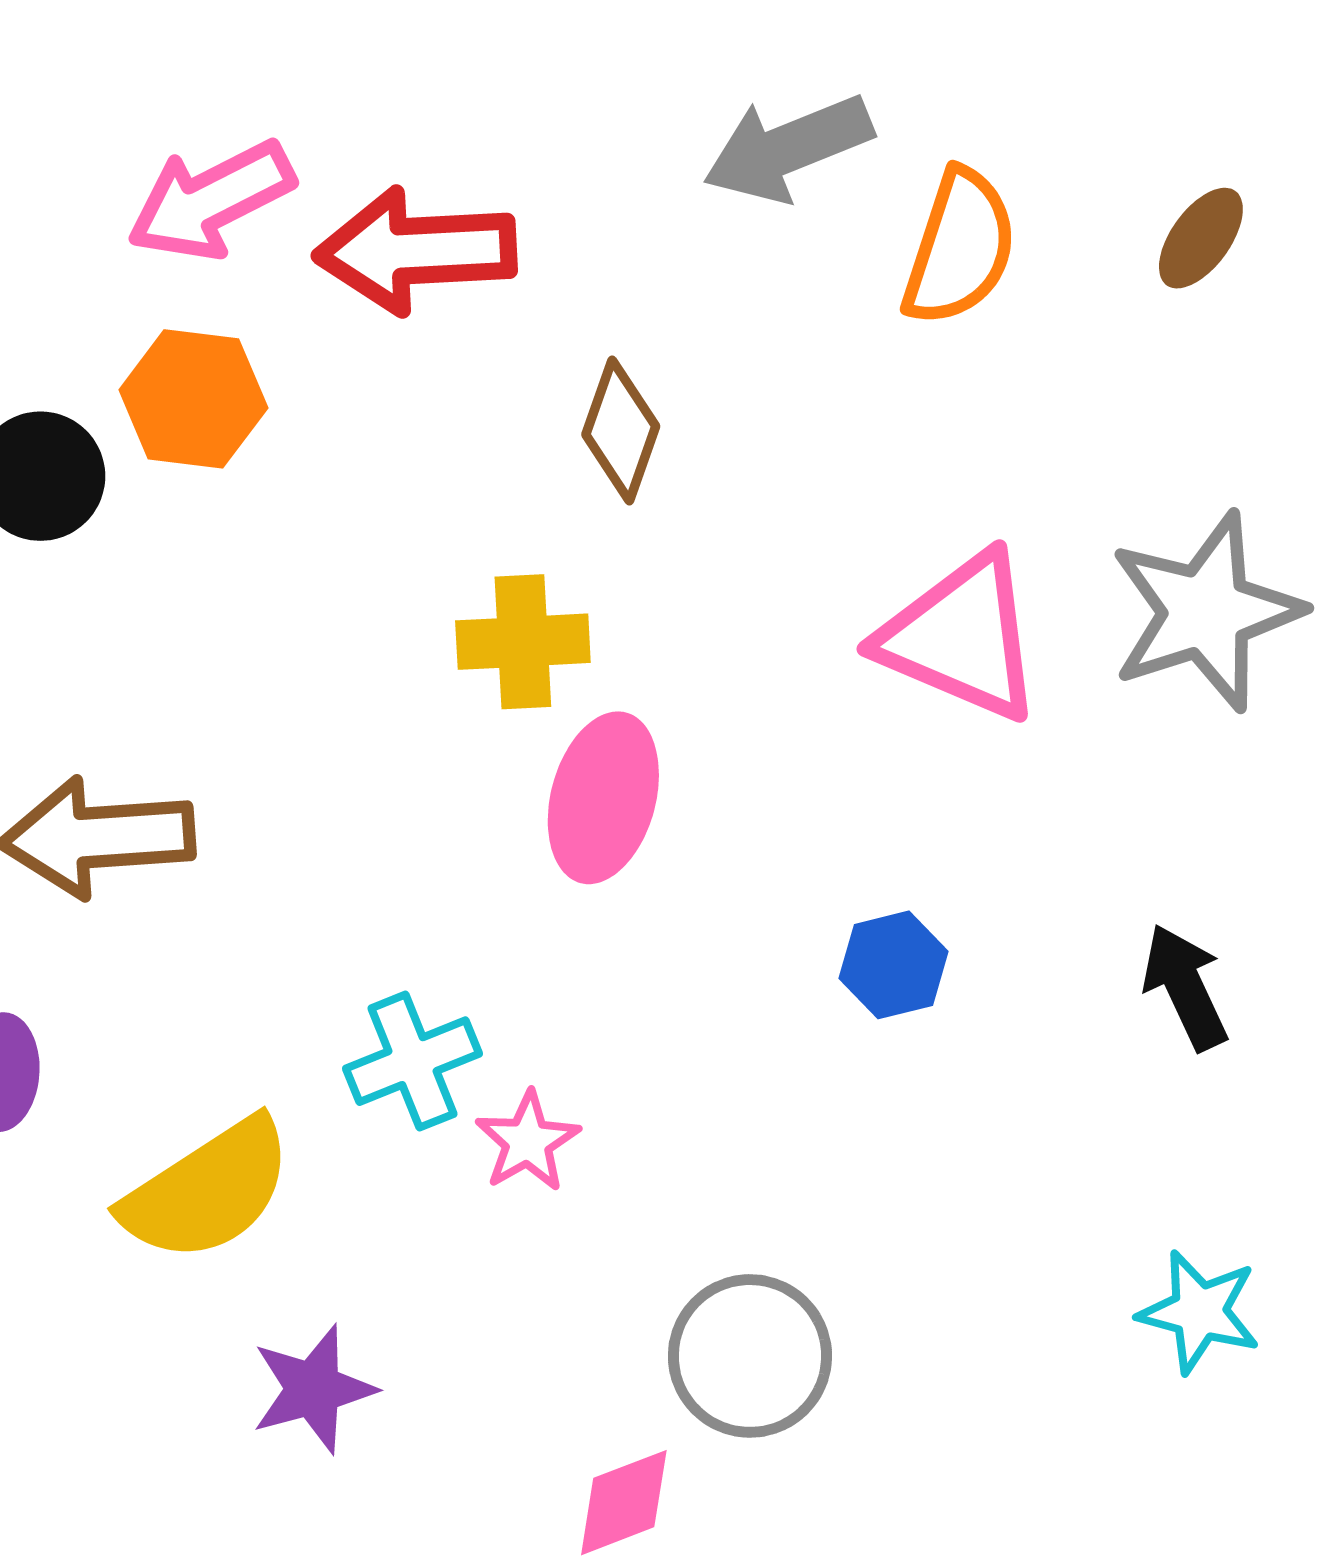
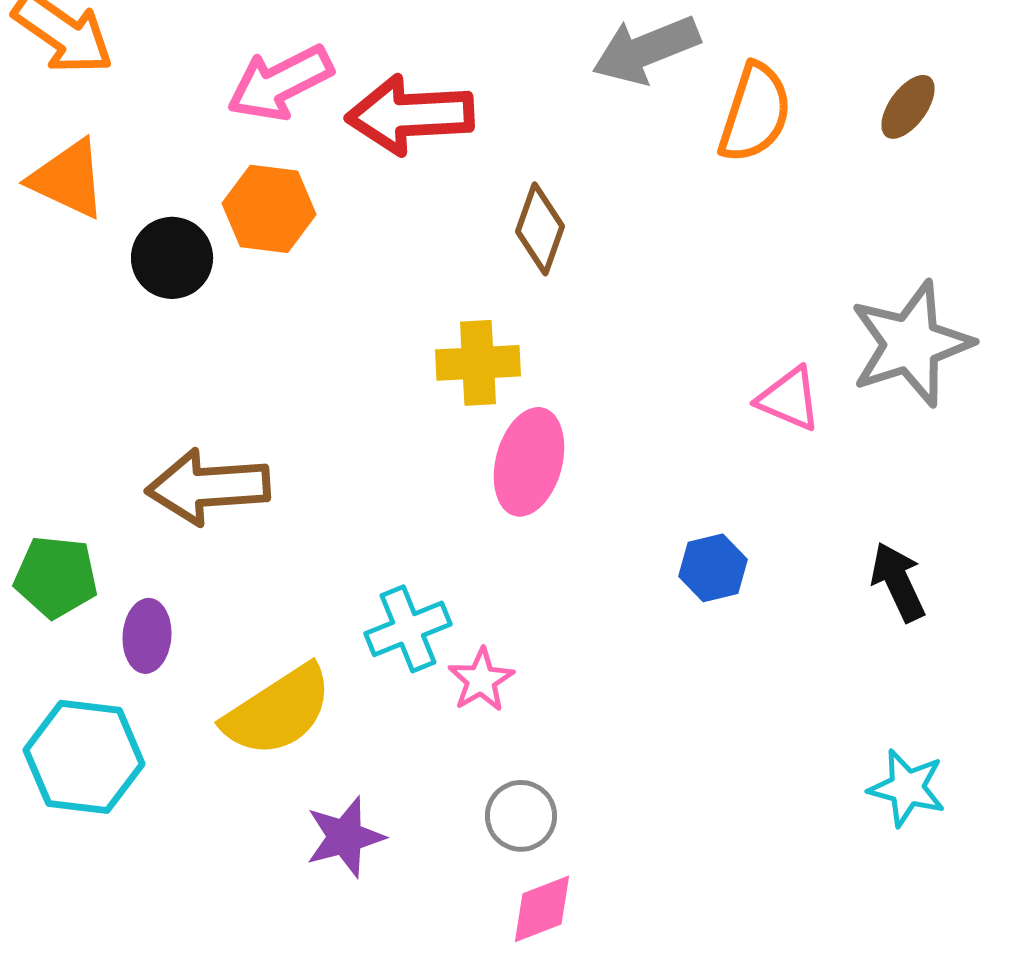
pink triangle: (961, 637) -> (789, 399), moved, size x0.6
gray circle: (750, 1356) -> (521, 816), moved, size x0.7

